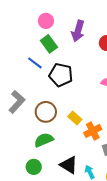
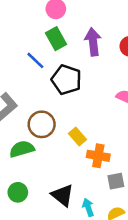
purple arrow: (78, 31) -> (93, 42), moved, turned 150
orange cross: (93, 131) -> (98, 156), turned 30
green semicircle: (44, 140) -> (22, 149), moved

